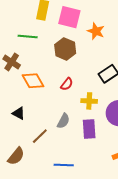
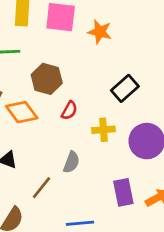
brown hexagon: (65, 49) -> (47, 79), moved
purple rectangle: (89, 129) -> (123, 192), moved

